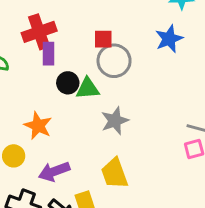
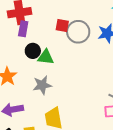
gray circle: (114, 61) -> (78, 32), moved
gray star: (115, 121) -> (42, 85), moved

